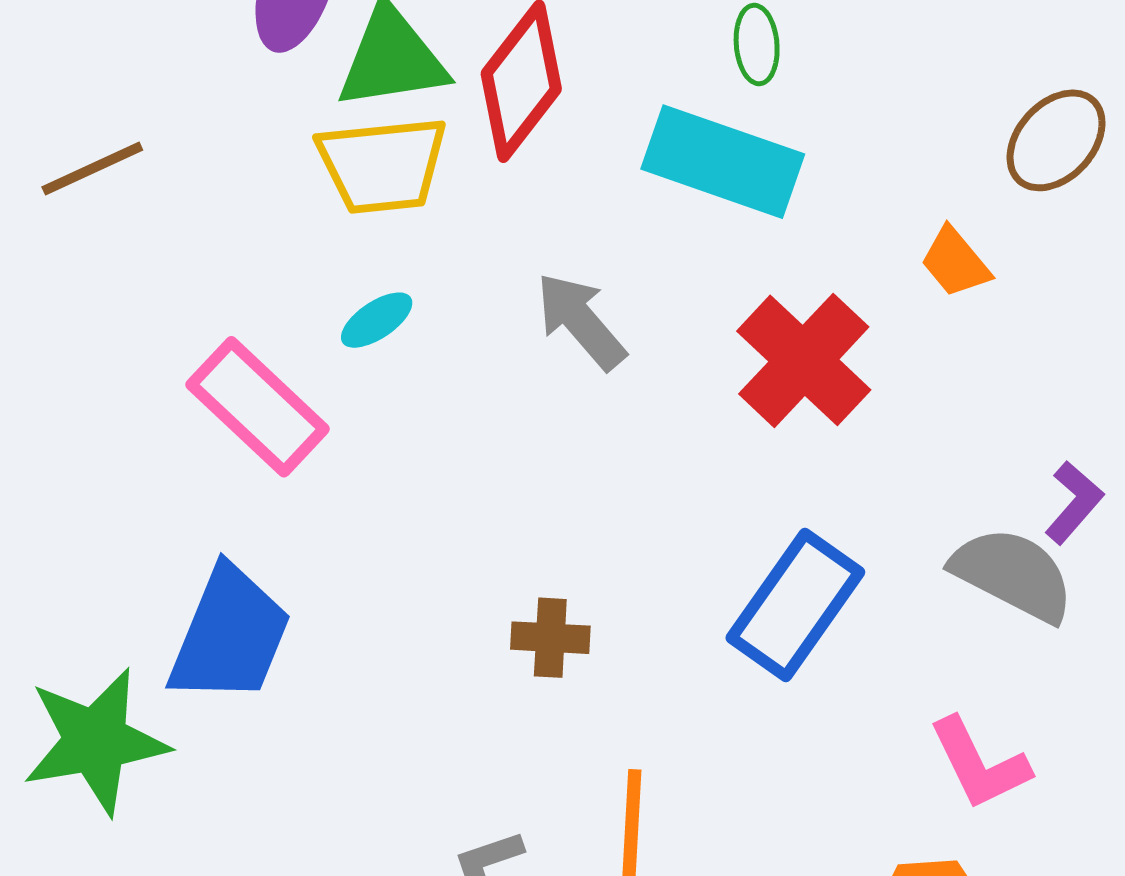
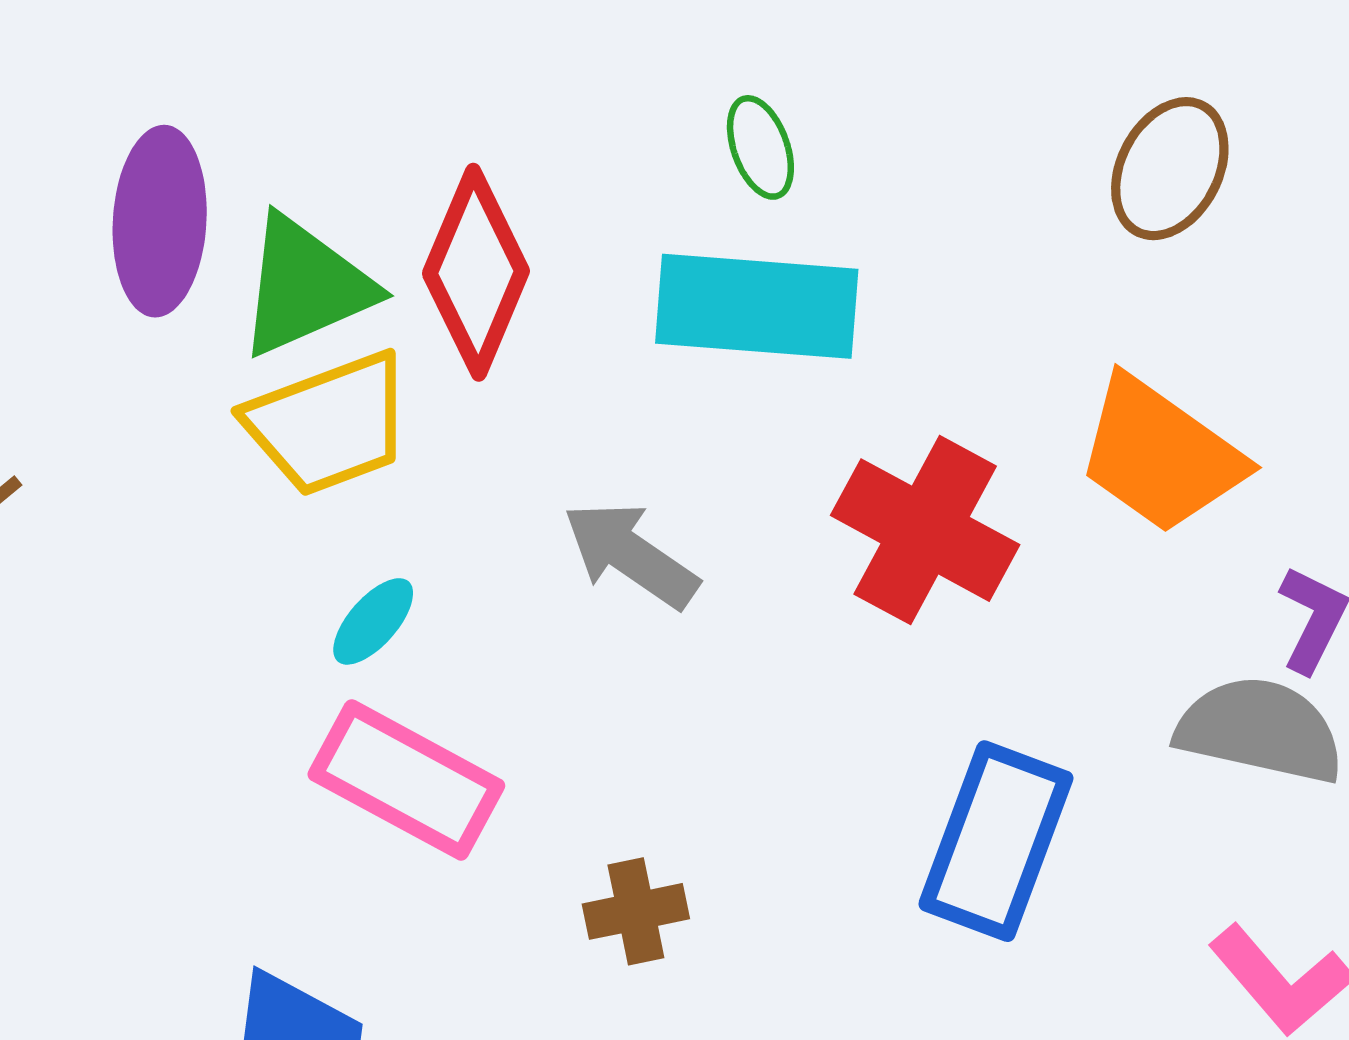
orange trapezoid: (955, 262) -> (1160, 455), moved, size x1.8
pink rectangle: (258, 407) -> (406, 780), moved
brown cross: (550, 638) -> (636, 911), moved

